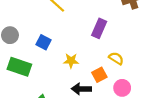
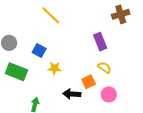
purple rectangle: (99, 28) -> (100, 42), moved, turned -48
yellow star: (71, 61) -> (54, 68), moved

